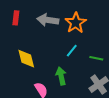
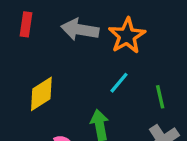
green line: (96, 58) -> (160, 97), turned 64
yellow diamond: (26, 59) -> (41, 94), turned 70

